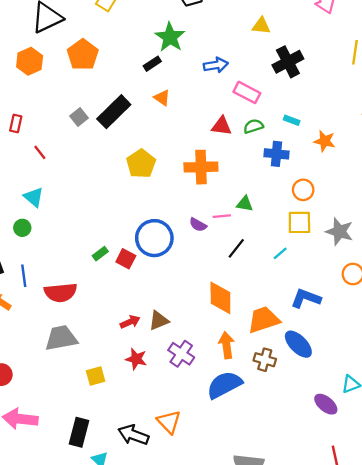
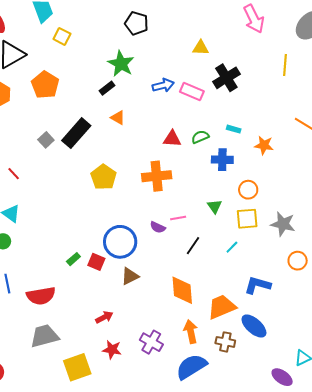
pink rectangle: (247, 92) -> (192, 91), moved
green triangle: (245, 204) -> (215, 206), moved, turned 49
brown triangle: (159, 321) -> (130, 276), moved
yellow square: (96, 376) -> (77, 367), size x1.6

